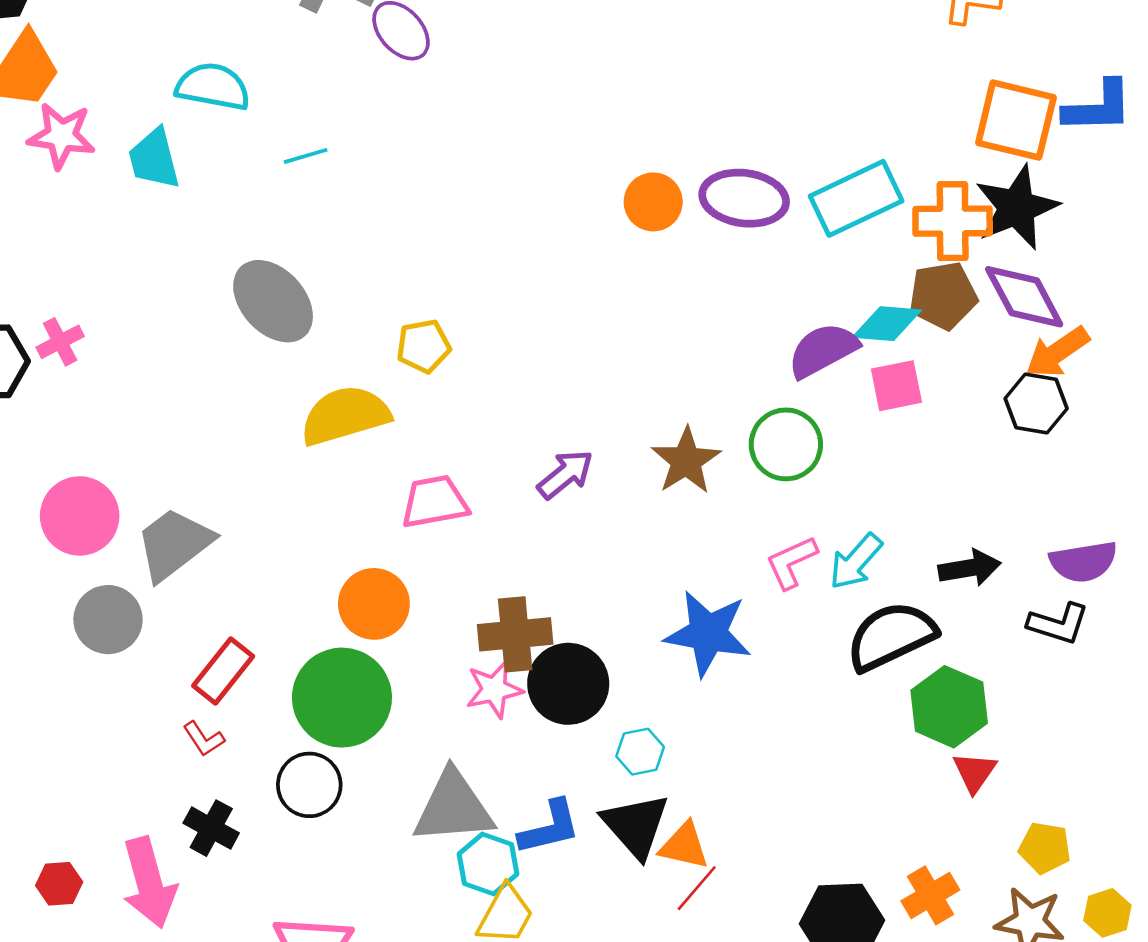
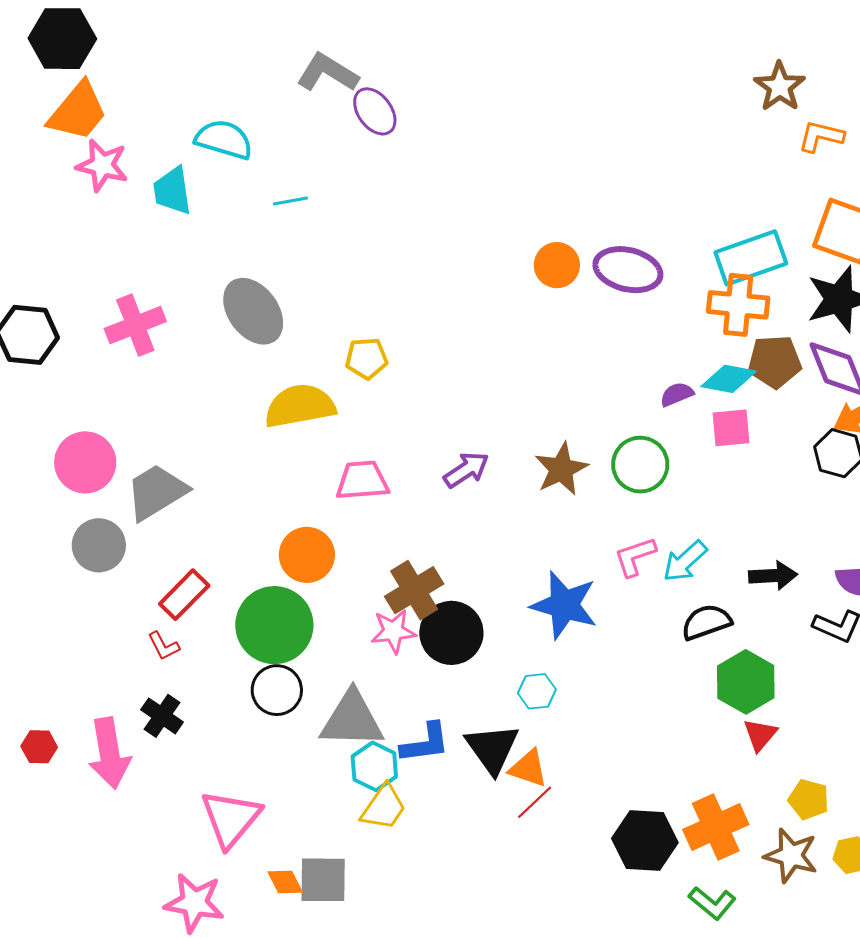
cyan rectangle: (856, 198) -> (751, 258), moved
orange cross: (953, 221) -> (738, 305), moved
pink cross: (60, 342) -> (135, 325), moved, size x1.6
purple semicircle: (823, 350) -> (677, 394), size x0.6
brown cross: (515, 634) -> (414, 590), turned -32
black semicircle: (891, 636) -> (706, 622), size x0.7
cyan hexagon: (640, 752) -> (537, 691), moved
black circle: (309, 785) -> (277, 690), moved
orange cross: (930, 895) -> (716, 827), size x1.4

